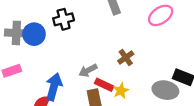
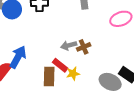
gray arrow: (88, 70) -> (69, 45), moved

